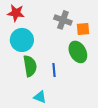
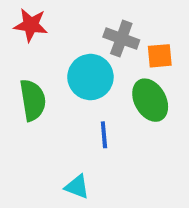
cyan circle: (22, 40) -> (90, 77), moved
green semicircle: (30, 66) -> (33, 100), moved

